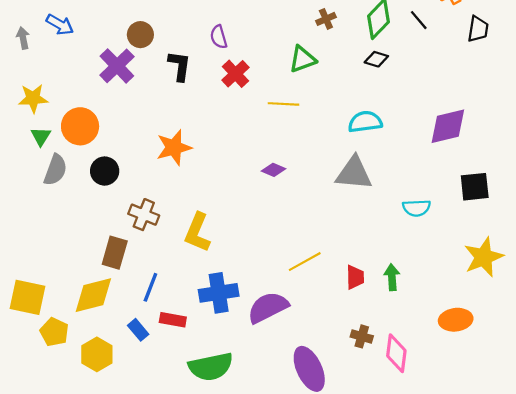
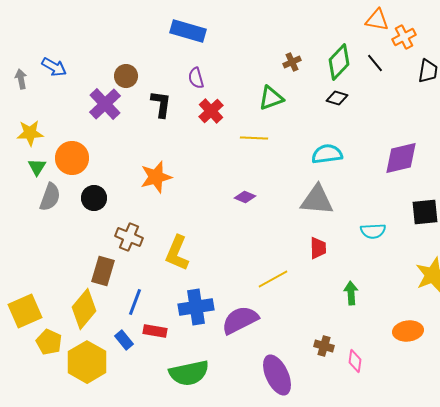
red trapezoid: (355, 277) -> (318, 248), moved
yellow diamond: (93, 295) -> (84, 309), turned -36
yellow square: (27, 297) -> (25, 311), turned -36
pink diamond: (396, 353) -> (355, 361), size x0.7
yellow hexagon: (97, 354) -> (87, 362), size x1.4

